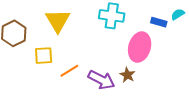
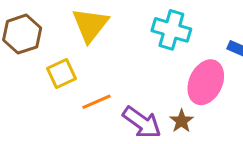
yellow square: (44, 56) -> (61, 74), turned -30

